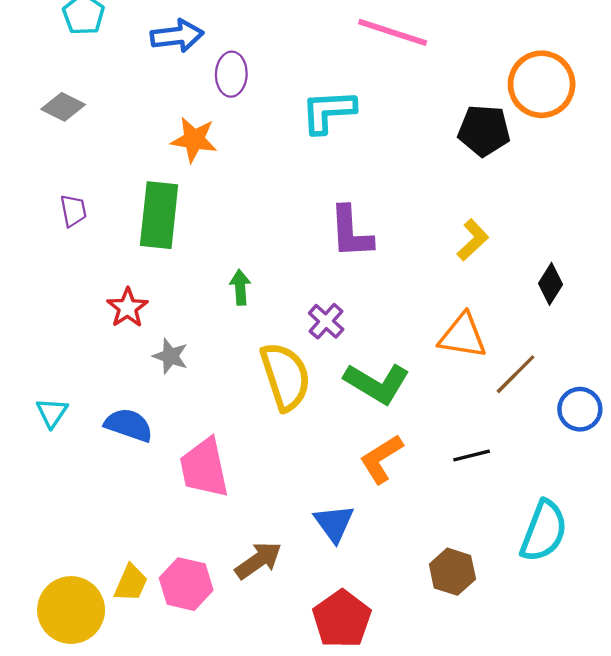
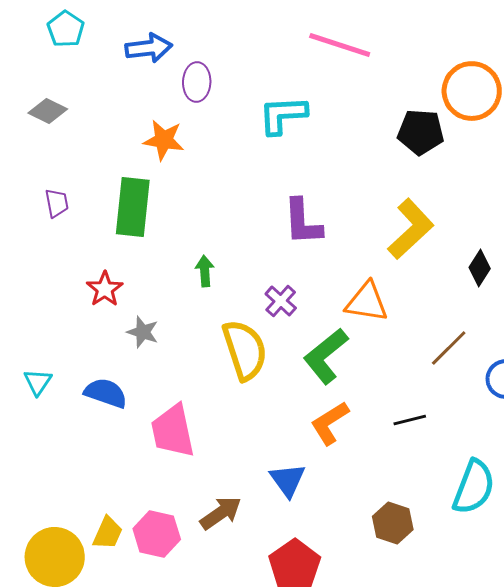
yellow L-shape: (473, 240) -> (411, 229), size x1.6
orange triangle: (463, 336) -> (367, 302), moved
green L-shape: (377, 383) -> (326, 356), turned 110

